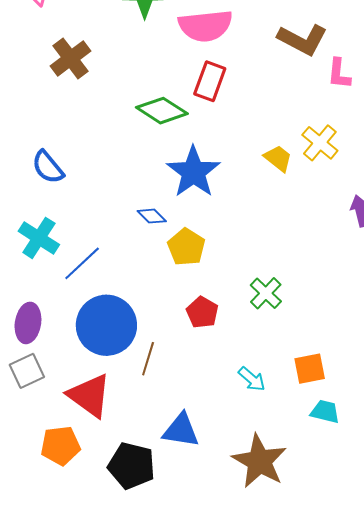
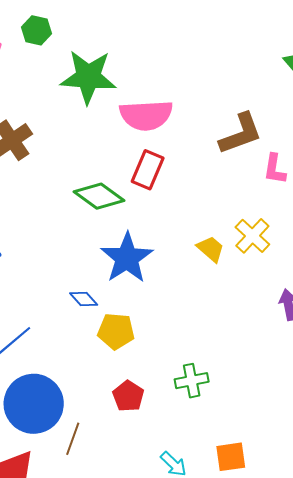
brown L-shape: (302, 40) -> (241, 134), turned -51
yellow pentagon: (186, 247) -> (116, 331), turned -30
green cross: (266, 293) -> (192, 381), turned 32

